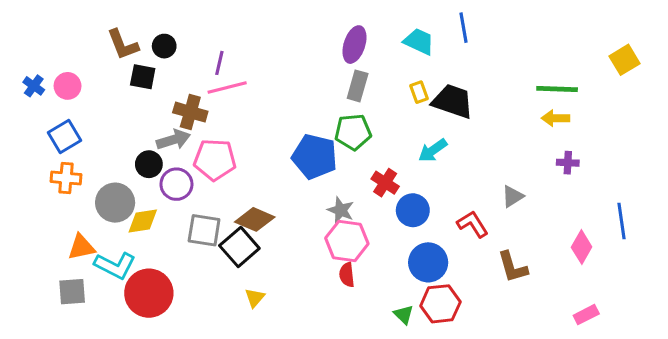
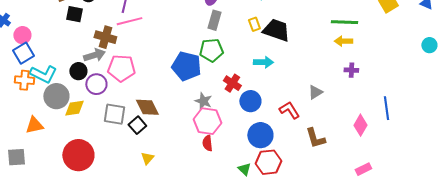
pink circle: (68, 86) -> (22, 35), moved
cyan arrow: (433, 150) -> (263, 62), turned -144
brown diamond: (255, 219) -> (147, 107), turned 40
black square: (239, 247) -> (137, 125), size x0.7
cyan L-shape: (115, 265) -> (43, 74), moved
gray square: (72, 292) -> (16, 157), moved

